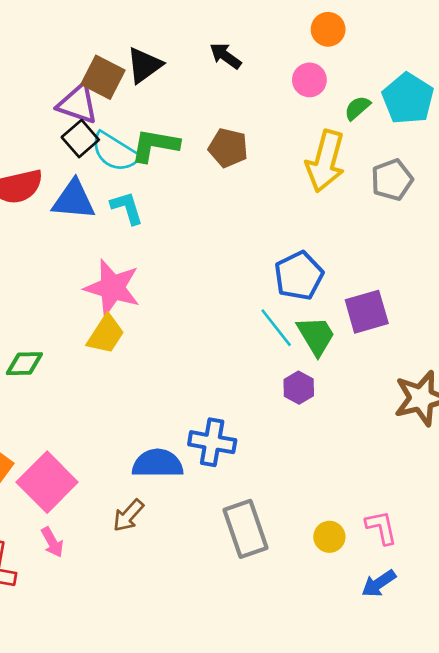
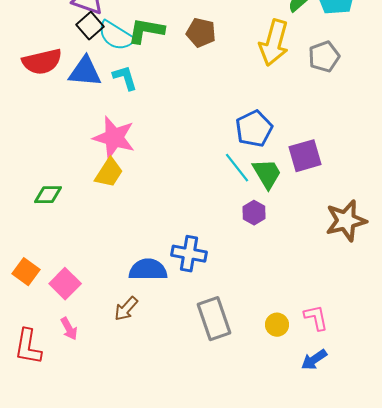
pink square: (47, 482) -> (65, 284), size x0.7

